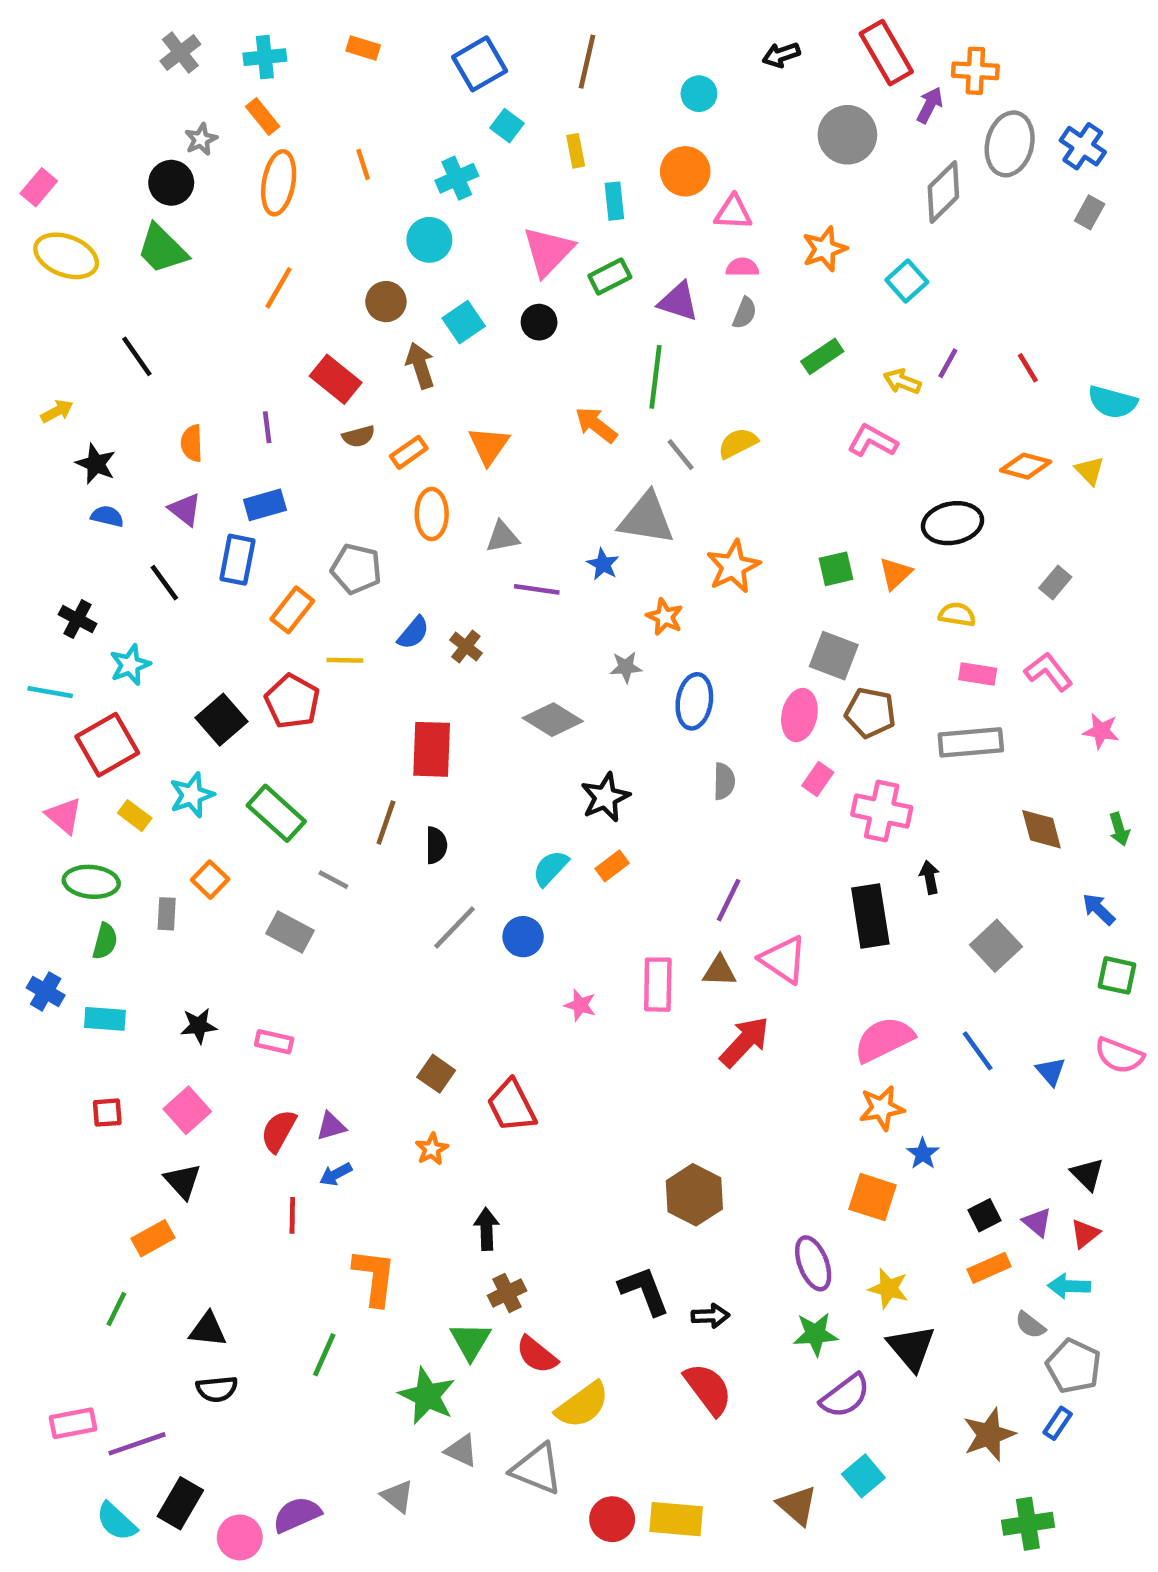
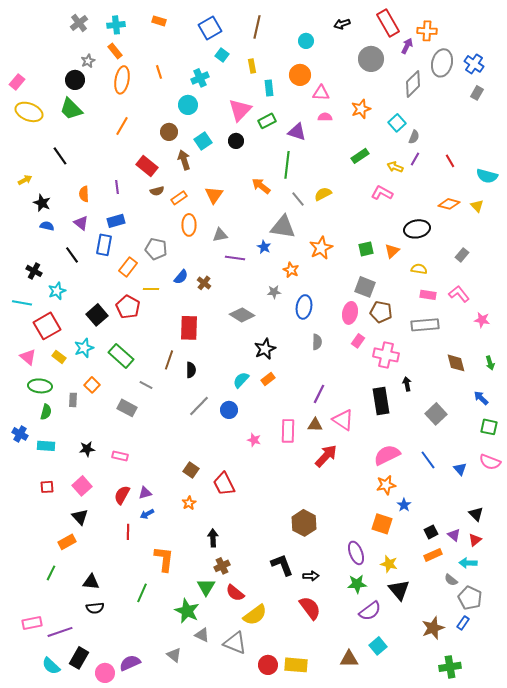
gray semicircle: (745, 313) -> (414, 137), moved
brown triangle: (797, 1505) -> (349, 659), turned -42

